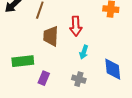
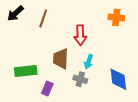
brown trapezoid: (51, 36) -> (61, 59), moved
gray cross: (79, 79) -> (80, 79), moved

